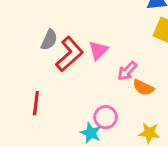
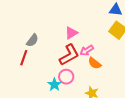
gray semicircle: (49, 40) -> (32, 40), moved
red L-shape: (69, 54) -> (69, 55), moved

